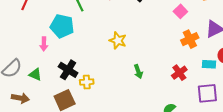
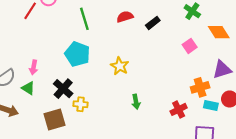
cyan pentagon: (62, 26) -> (77, 54), moved
orange cross: (190, 39) -> (200, 87), moved
pink arrow: (44, 44) -> (34, 67), moved

